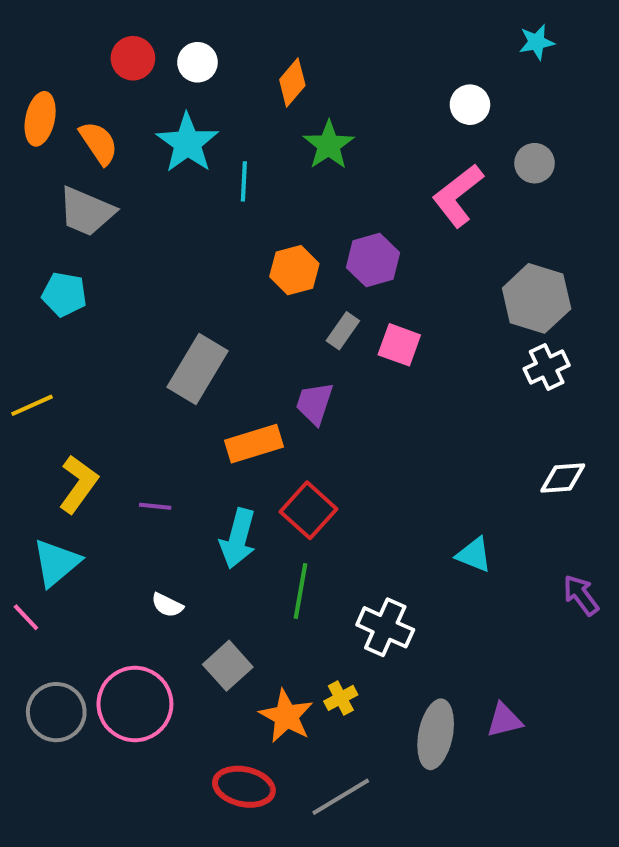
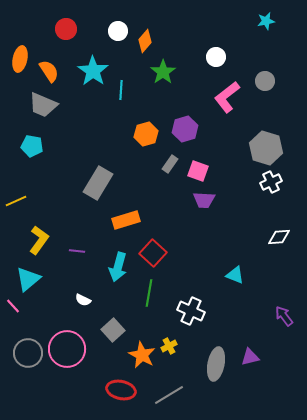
white circle: (198, 62) -> (118, 31), moved
white circle: (470, 105) -> (216, 57), moved
purple trapezoid: (315, 403) -> (204, 200), moved, turned -105
purple arrow: (581, 595) -> (284, 316), moved

